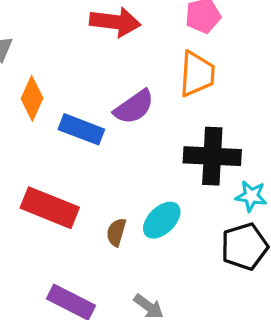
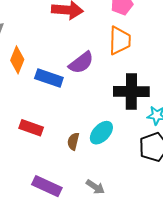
red rectangle: (50, 208) -> (31, 128), size x0.7

